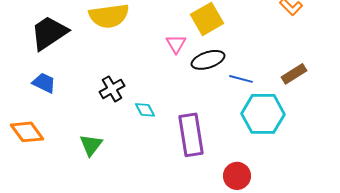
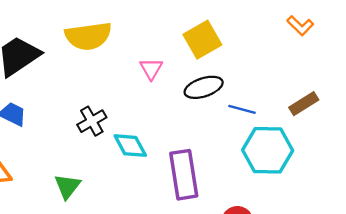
pink triangle: (176, 44) -> (151, 69), moved
cyan diamond: (145, 110) -> (130, 146), size x1.4

